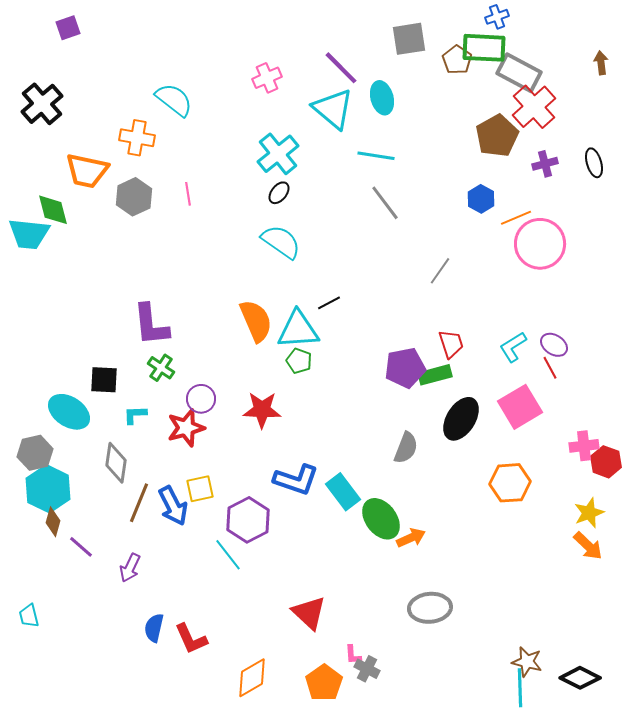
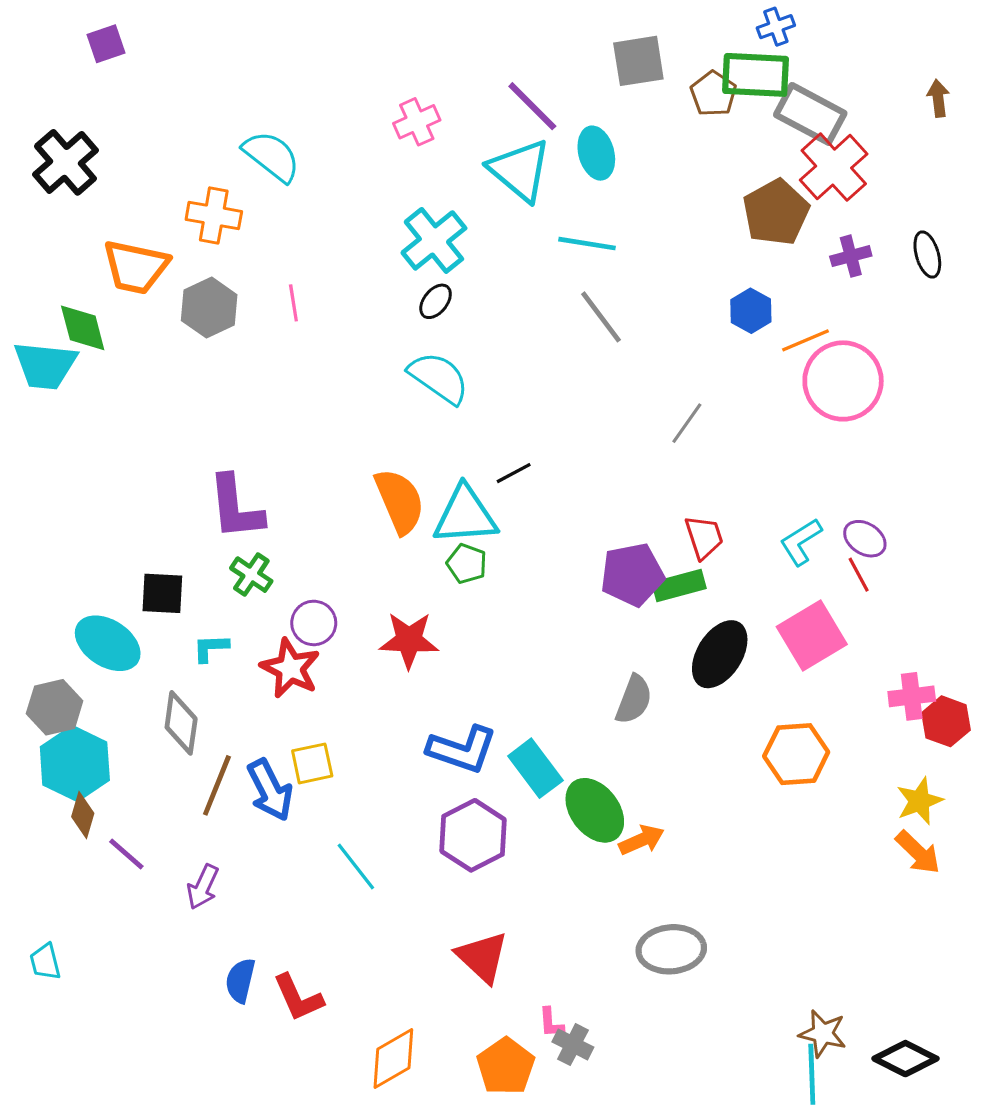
red star: (186, 428) -> (290, 668), turned -30
purple hexagon: (248, 520) -> (473, 835), moved

